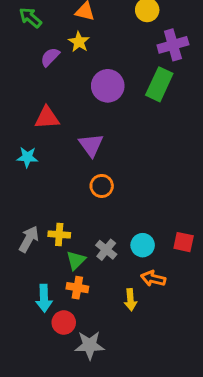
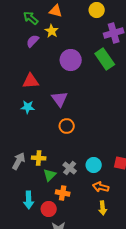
green arrow: (30, 18) -> (31, 18), moved
green rectangle: (159, 84) -> (105, 59), turned -60
cyan star: (27, 157) -> (28, 107), moved
orange cross: (77, 288) -> (63, 193), moved
yellow arrow: (130, 300) -> (103, 208), moved
red circle: (64, 323) -> (49, 209), moved

